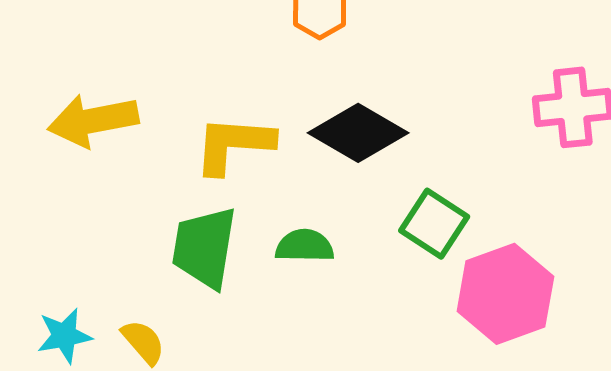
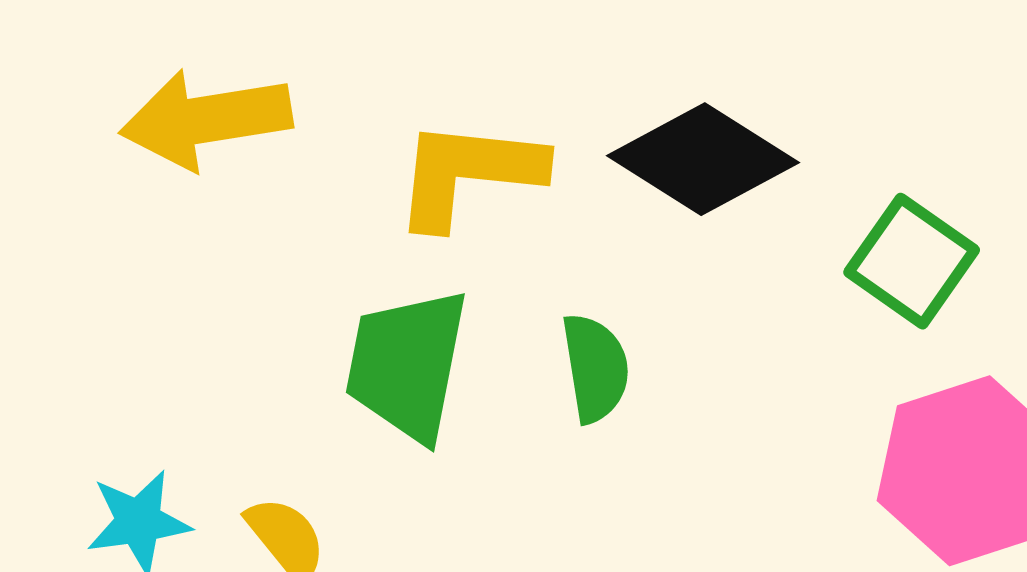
green square: (434, 224) -> (912, 261), moved
green semicircle: (305, 246) -> (595, 368), turned 78

